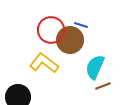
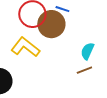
cyan semicircle: (95, 67) -> (87, 51), moved, size x0.7

